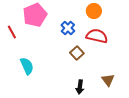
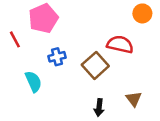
orange circle: (94, 11) -> (142, 13), moved
blue cross: (68, 28) -> (57, 57), moved, turned 32
brown square: (77, 53) -> (95, 65), size x1.5

